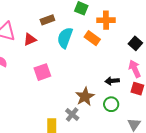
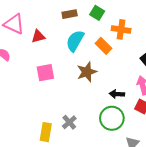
brown rectangle: (47, 20) -> (70, 14), moved
brown star: (85, 97) -> (87, 72), moved
green circle: (111, 104) -> (112, 118), size x1.5

